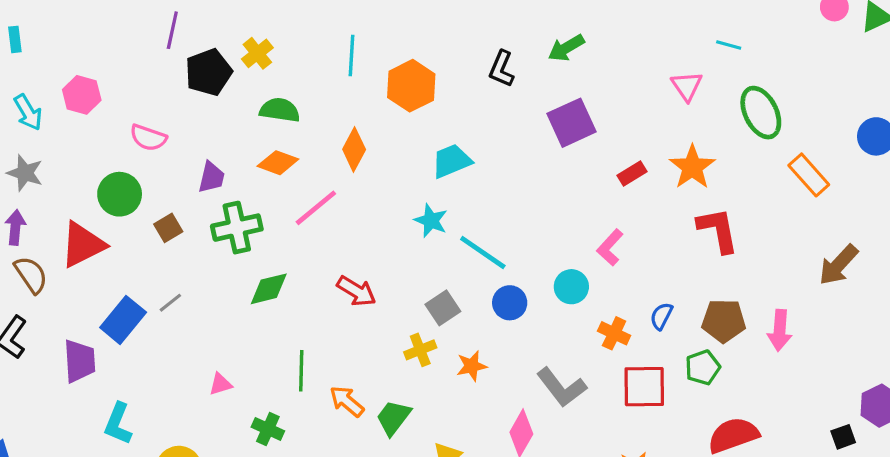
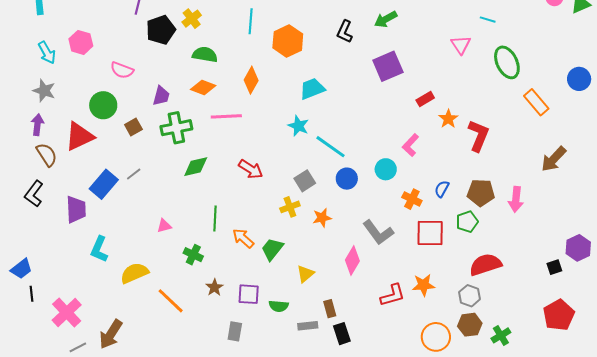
orange star: (692, 167) -> (448, 119), moved, size x0.7
pink line: (316, 208) -> (226, 116), turned 36
red L-shape: (718, 230) -> (478, 136), turned 32

